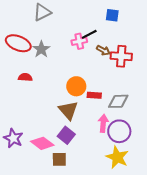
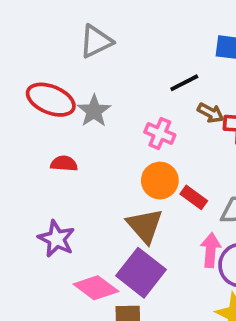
pink cross: (79, 41) -> (160, 134), moved, turned 35
red rectangle: (94, 95) -> (194, 197), turned 32
purple square: (66, 135) -> (141, 273), size x1.4
purple star: (13, 138) -> (56, 239), moved

